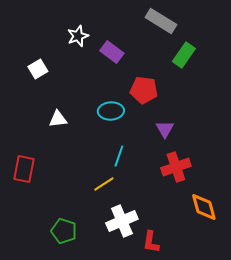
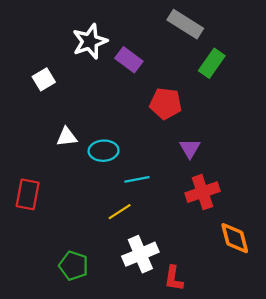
white star: (78, 36) -> (90, 41), size x1.4
cyan ellipse: (111, 111) -> (104, 151), moved
cyan line: (119, 156) -> (137, 179), turned 60

